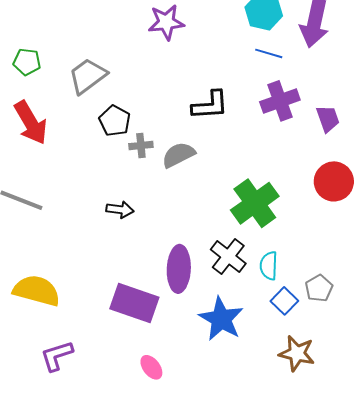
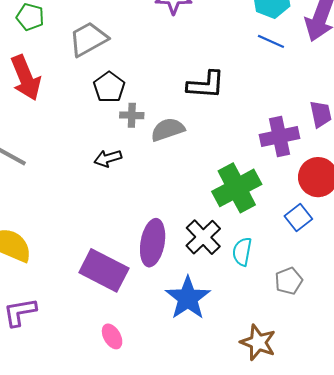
purple cross: (280, 101) -> (279, 137), moved
black arrow: (120, 210) -> (108, 158), moved, turned 148
blue square: (284, 301) -> (298, 218), moved

